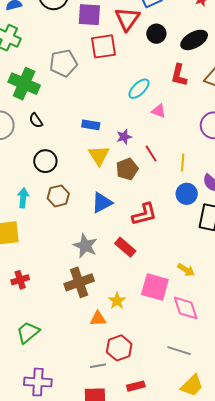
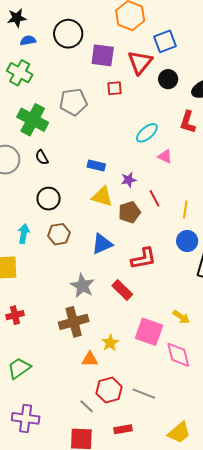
red square: (103, 46) -> (114, 88), size x0.6
yellow triangle: (99, 155) -> (102, 197), turned -45
gray line: (179, 351) -> (144, 394), moved
gray line: (98, 366) -> (87, 406), turned 49

